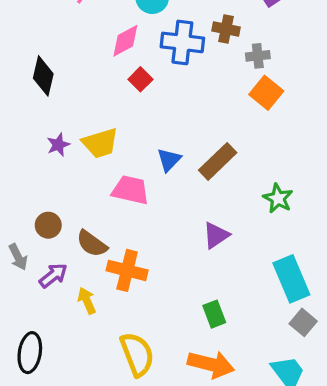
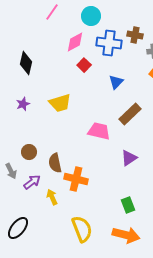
purple star: (58, 145) -> (23, 104), moved
blue triangle: (169, 160) -> (116, 82), moved
pink trapezoid: (130, 190) -> (99, 131), moved
brown semicircle: (92, 244) -> (55, 163), turned 42
black ellipse: (30, 353) -> (18, 228), turned 30

